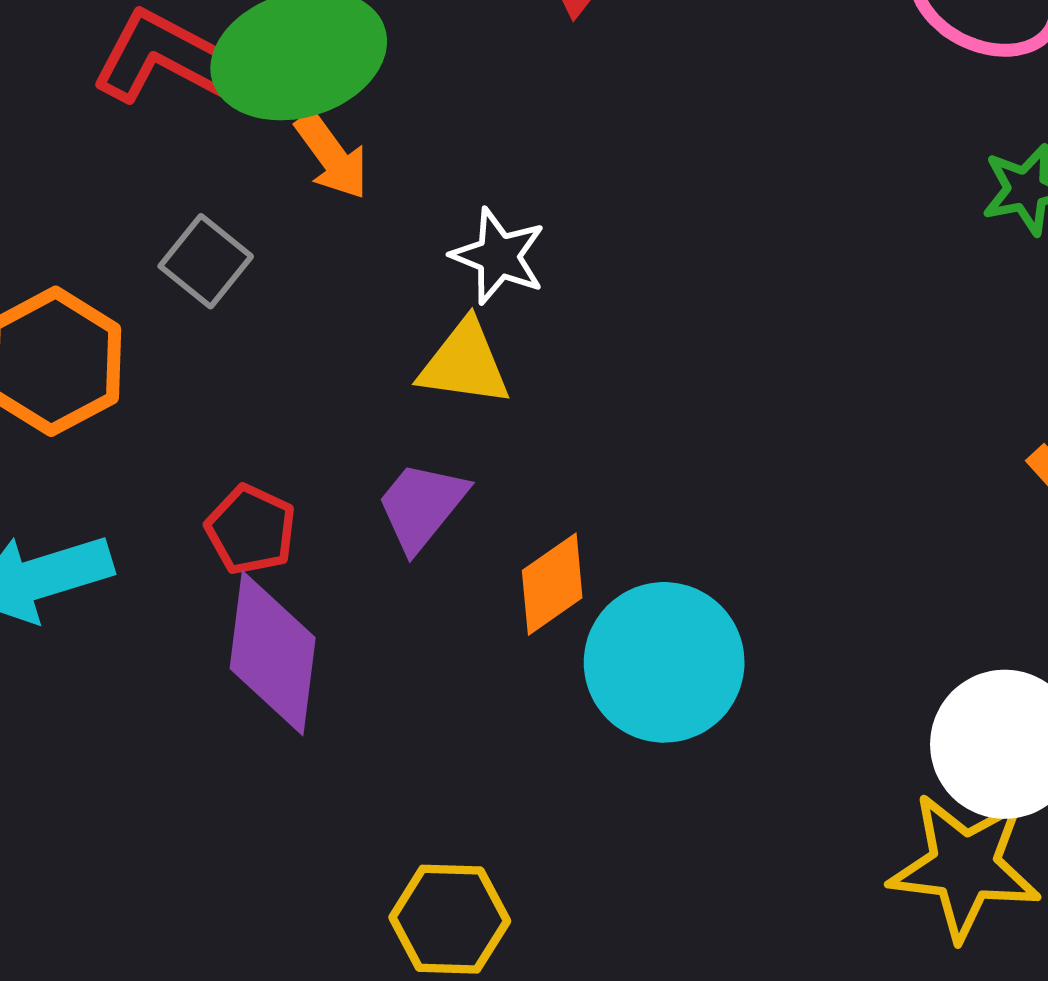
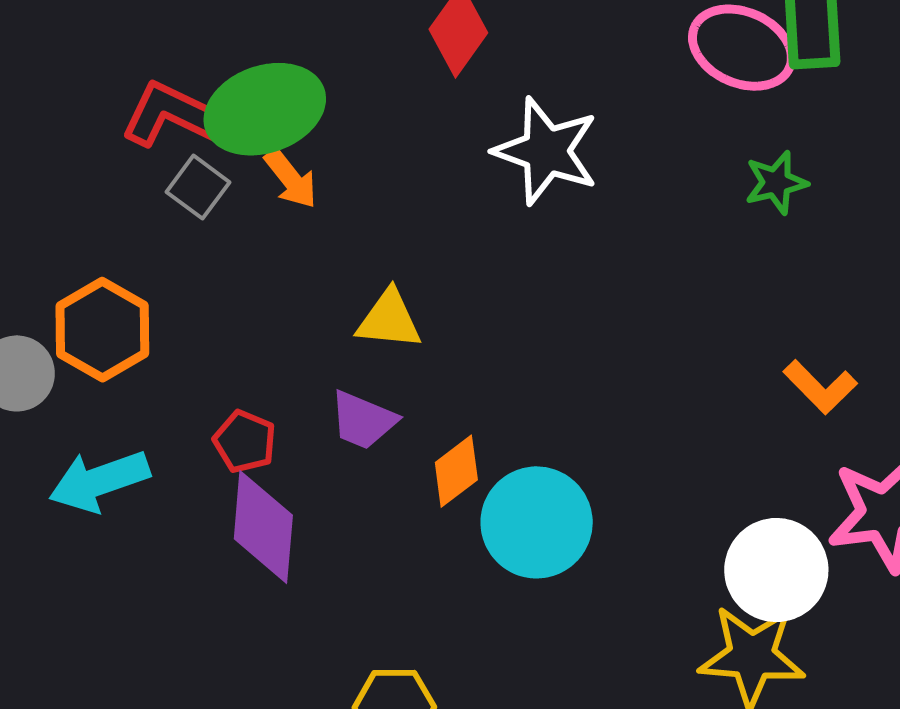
white star: (498, 256) -> (546, 151), moved, size x1.6
gray square: (206, 261) -> (198, 187), moved
purple trapezoid: (422, 506) -> (363, 420), turned -104

